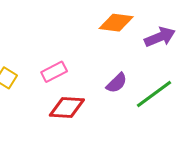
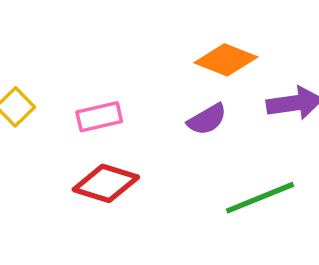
purple semicircle: (117, 83) -> (207, 119), moved

